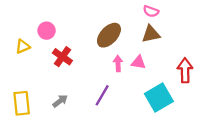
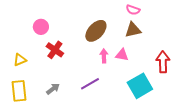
yellow triangle: (23, 47) -> (20, 60), moved
purple line: (102, 95) -> (90, 84), turned 30

